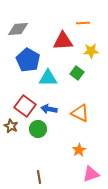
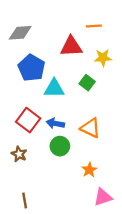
brown star: (11, 126) -> (19, 154), moved
green circle: (38, 129) -> (60, 146), moved
brown line: (39, 177) -> (25, 200), moved

